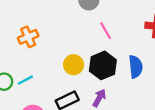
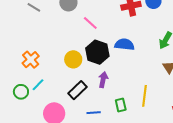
orange cross: (28, 37) -> (31, 60), moved
blue semicircle: (136, 67) -> (124, 44), turned -60

